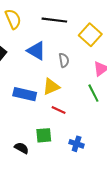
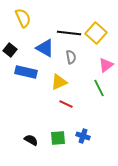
black line: (54, 20) -> (69, 33), moved
blue rectangle: (25, 94) -> (26, 72), moved
green square: (44, 135) -> (58, 138), moved

